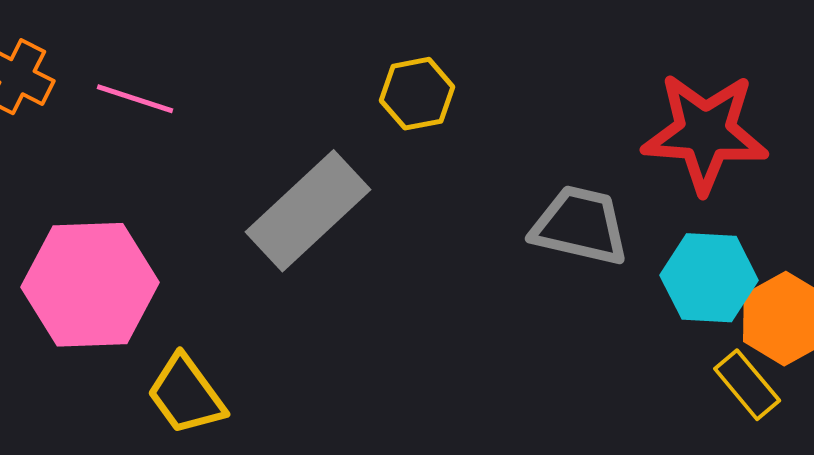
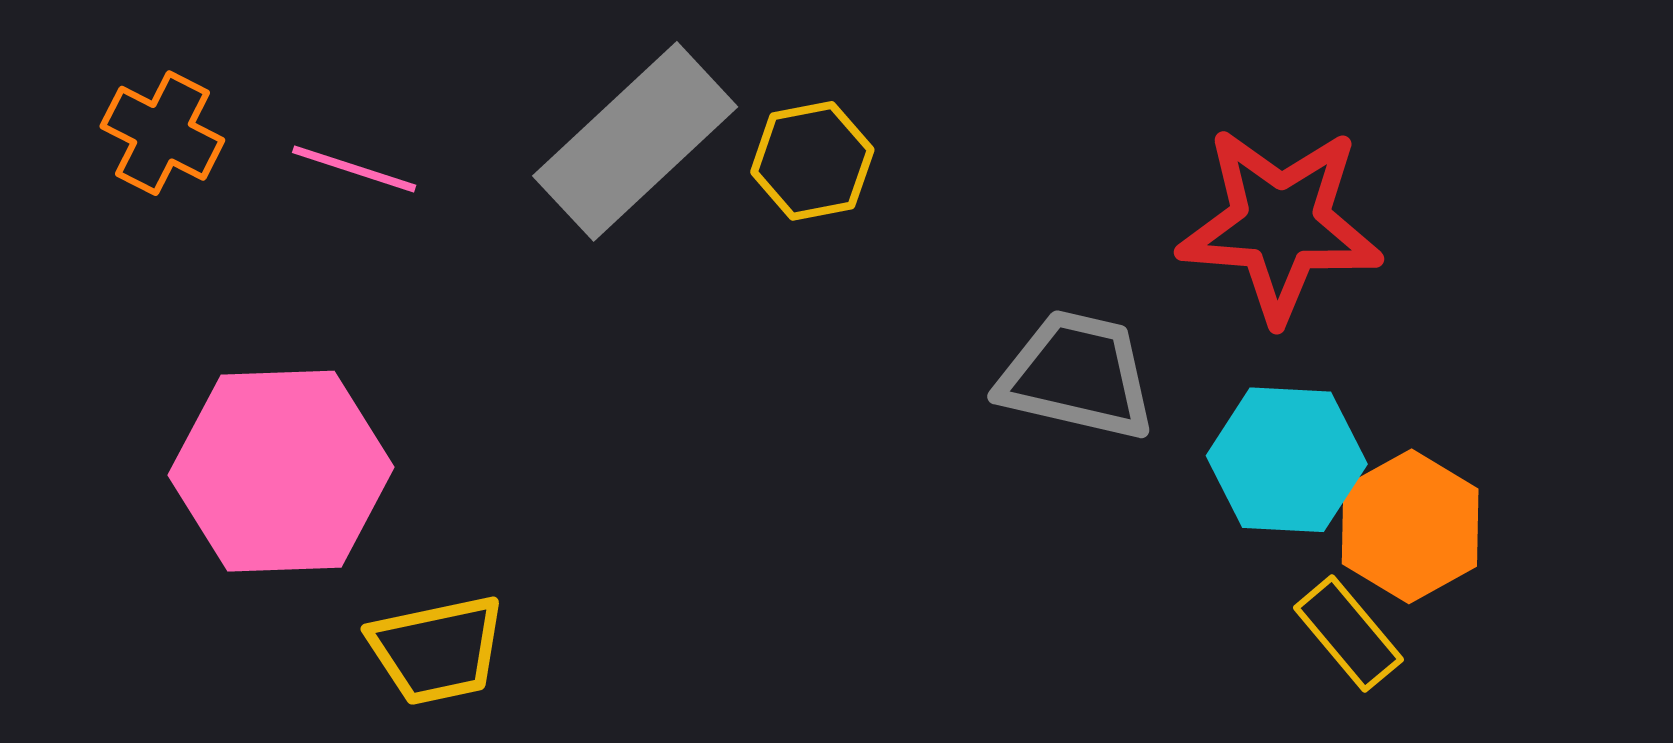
gray rectangle: (308, 211) -> (635, 141), moved
yellow trapezoid: (186, 395) -> (437, 650), turned -66

